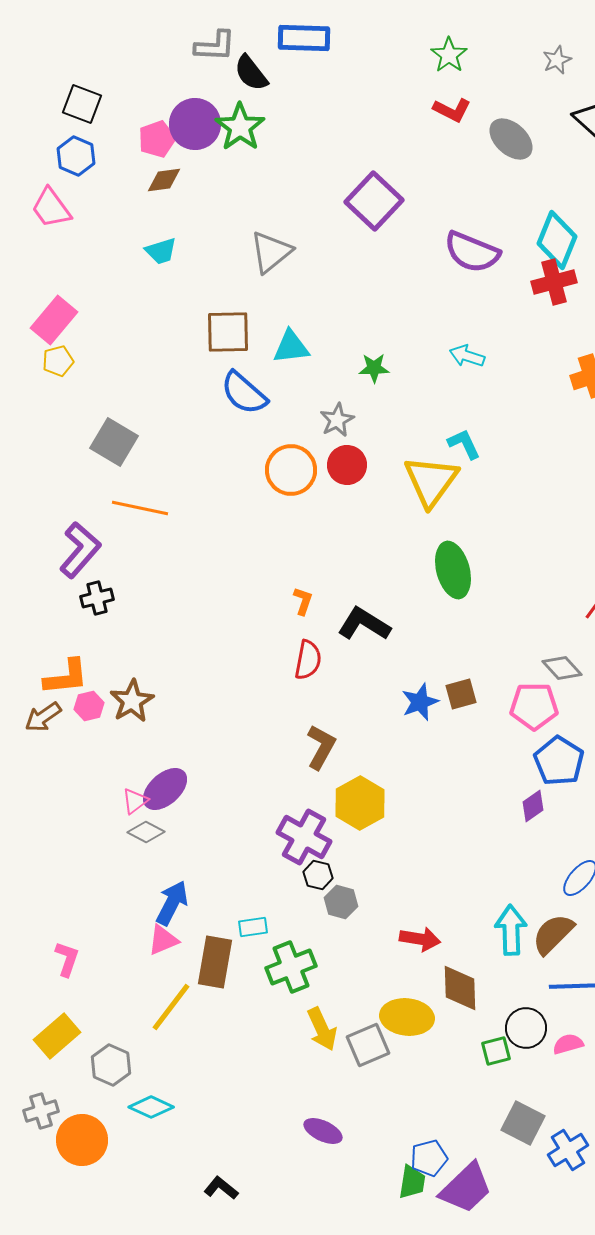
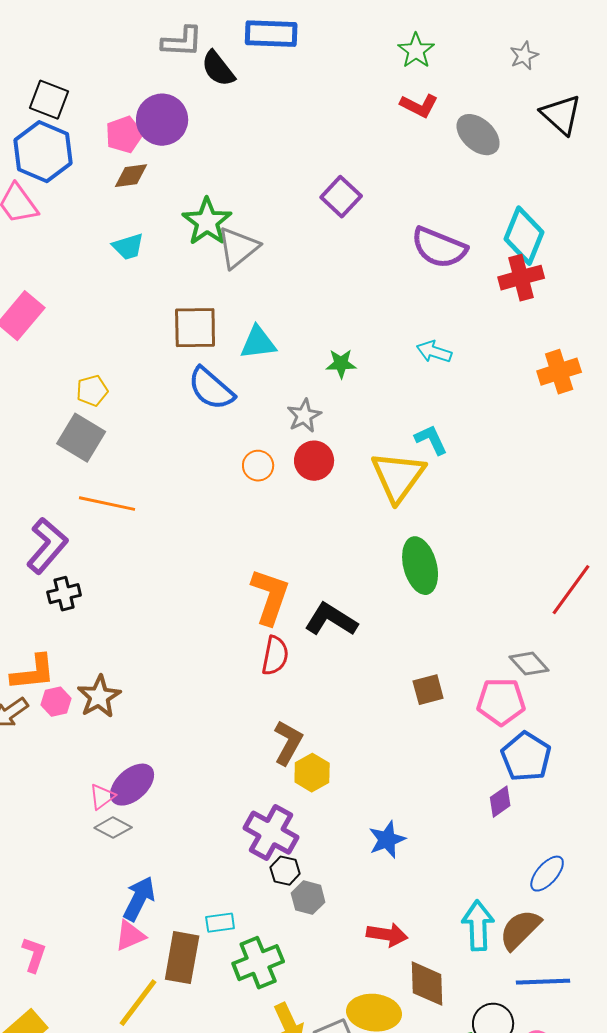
green star: (240, 127) -> (207, 222), moved
blue hexagon: (76, 156) -> (43, 152), size x1.5
purple square: (374, 201) -> (341, 197), size x0.7
yellow pentagon: (58, 361) -> (92, 391), moved
orange circle: (291, 470) -> (258, 466), size x0.6
orange L-shape: (303, 601) -> (270, 597), size x2.0
blue star: (420, 702) -> (387, 840), moved
yellow hexagon: (360, 803) -> (312, 773), moved, size x0.7

